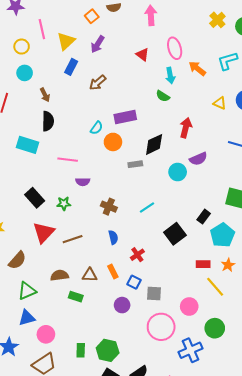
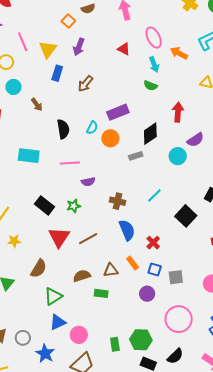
black semicircle: (48, 121) -> (63, 129), moved
blue semicircle: (113, 237) -> (127, 230), size x1.5
pink circle: (161, 327) -> (179, 319), moved

